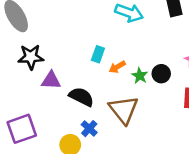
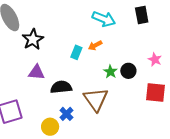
black star: (31, 57) -> (33, 39), moved, turned -30
orange arrow: (117, 67) -> (95, 45), moved
black semicircle: (81, 97) -> (61, 87), turned -35

